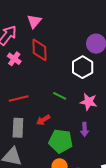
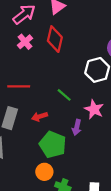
purple arrow: (85, 129) -> (77, 127), moved

